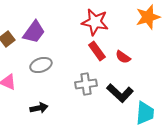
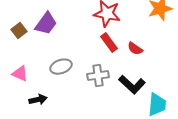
gray ellipse: (41, 65) -> (61, 67), moved
black arrow: (39, 108) -> (38, 100), moved

